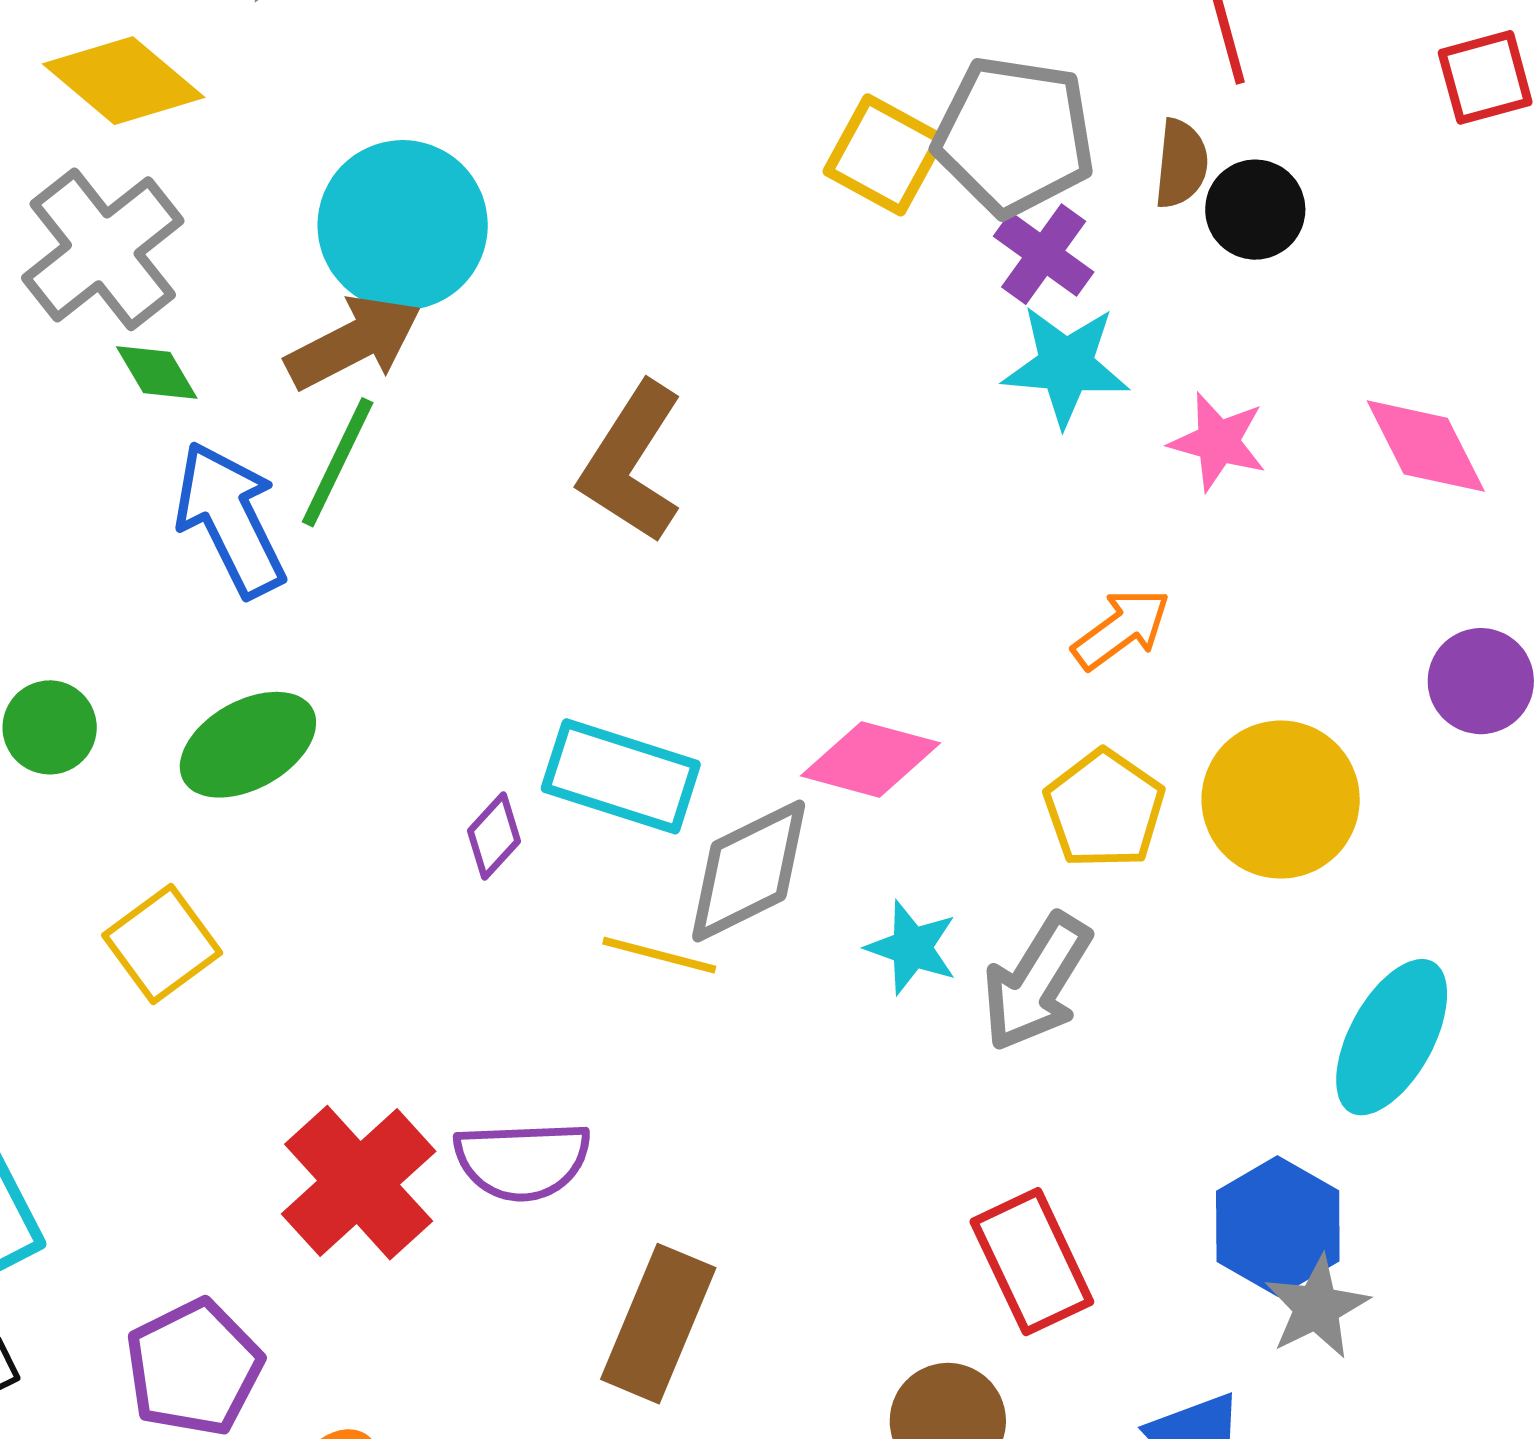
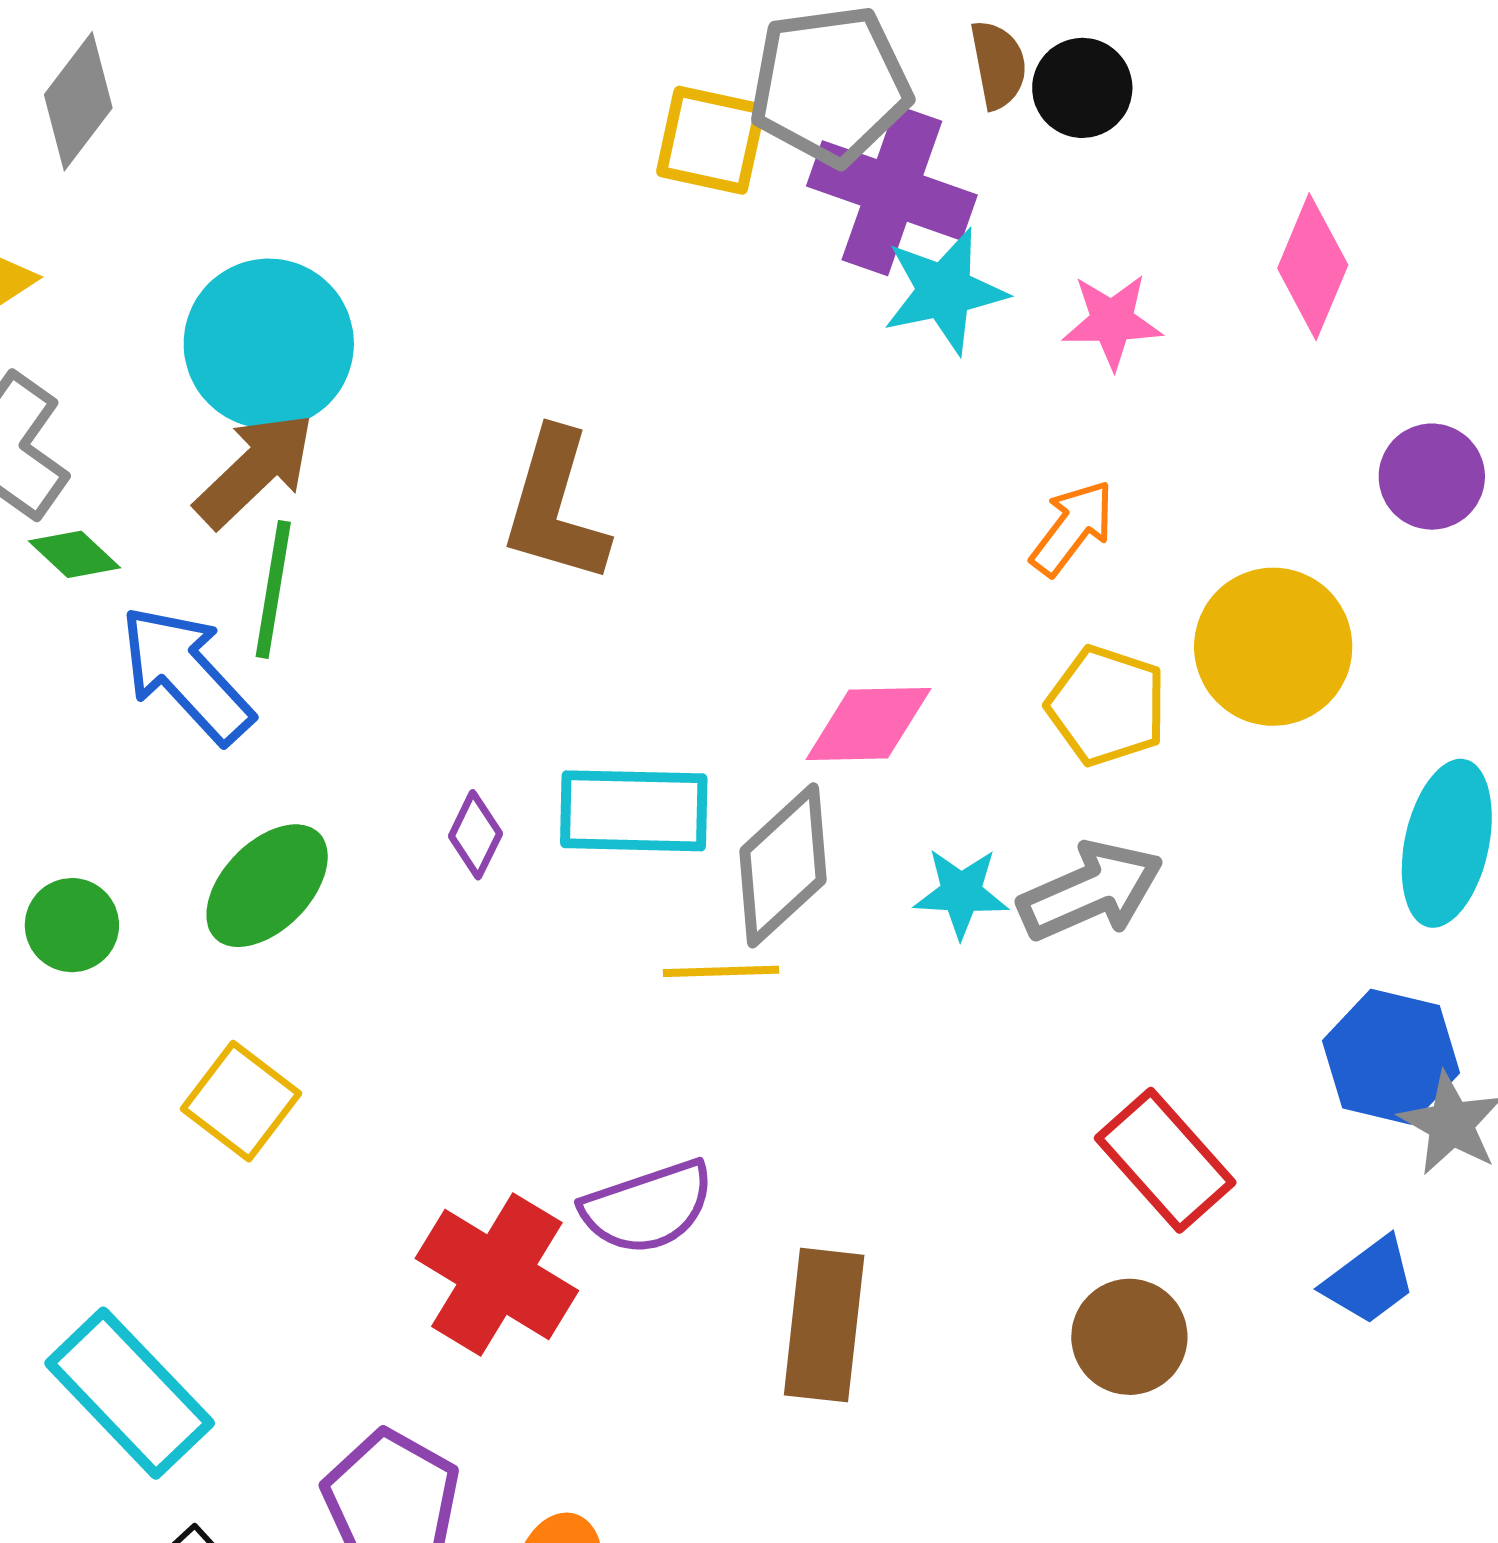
purple cross: (1044, 254) -> (892, 190), size x1.6
pink diamond: (1426, 446) -> (1313, 267), turned 66
purple diamond: (494, 836) -> (475, 835), moved
gray arrow: (1037, 982) -> (1091, 891), turned -129

